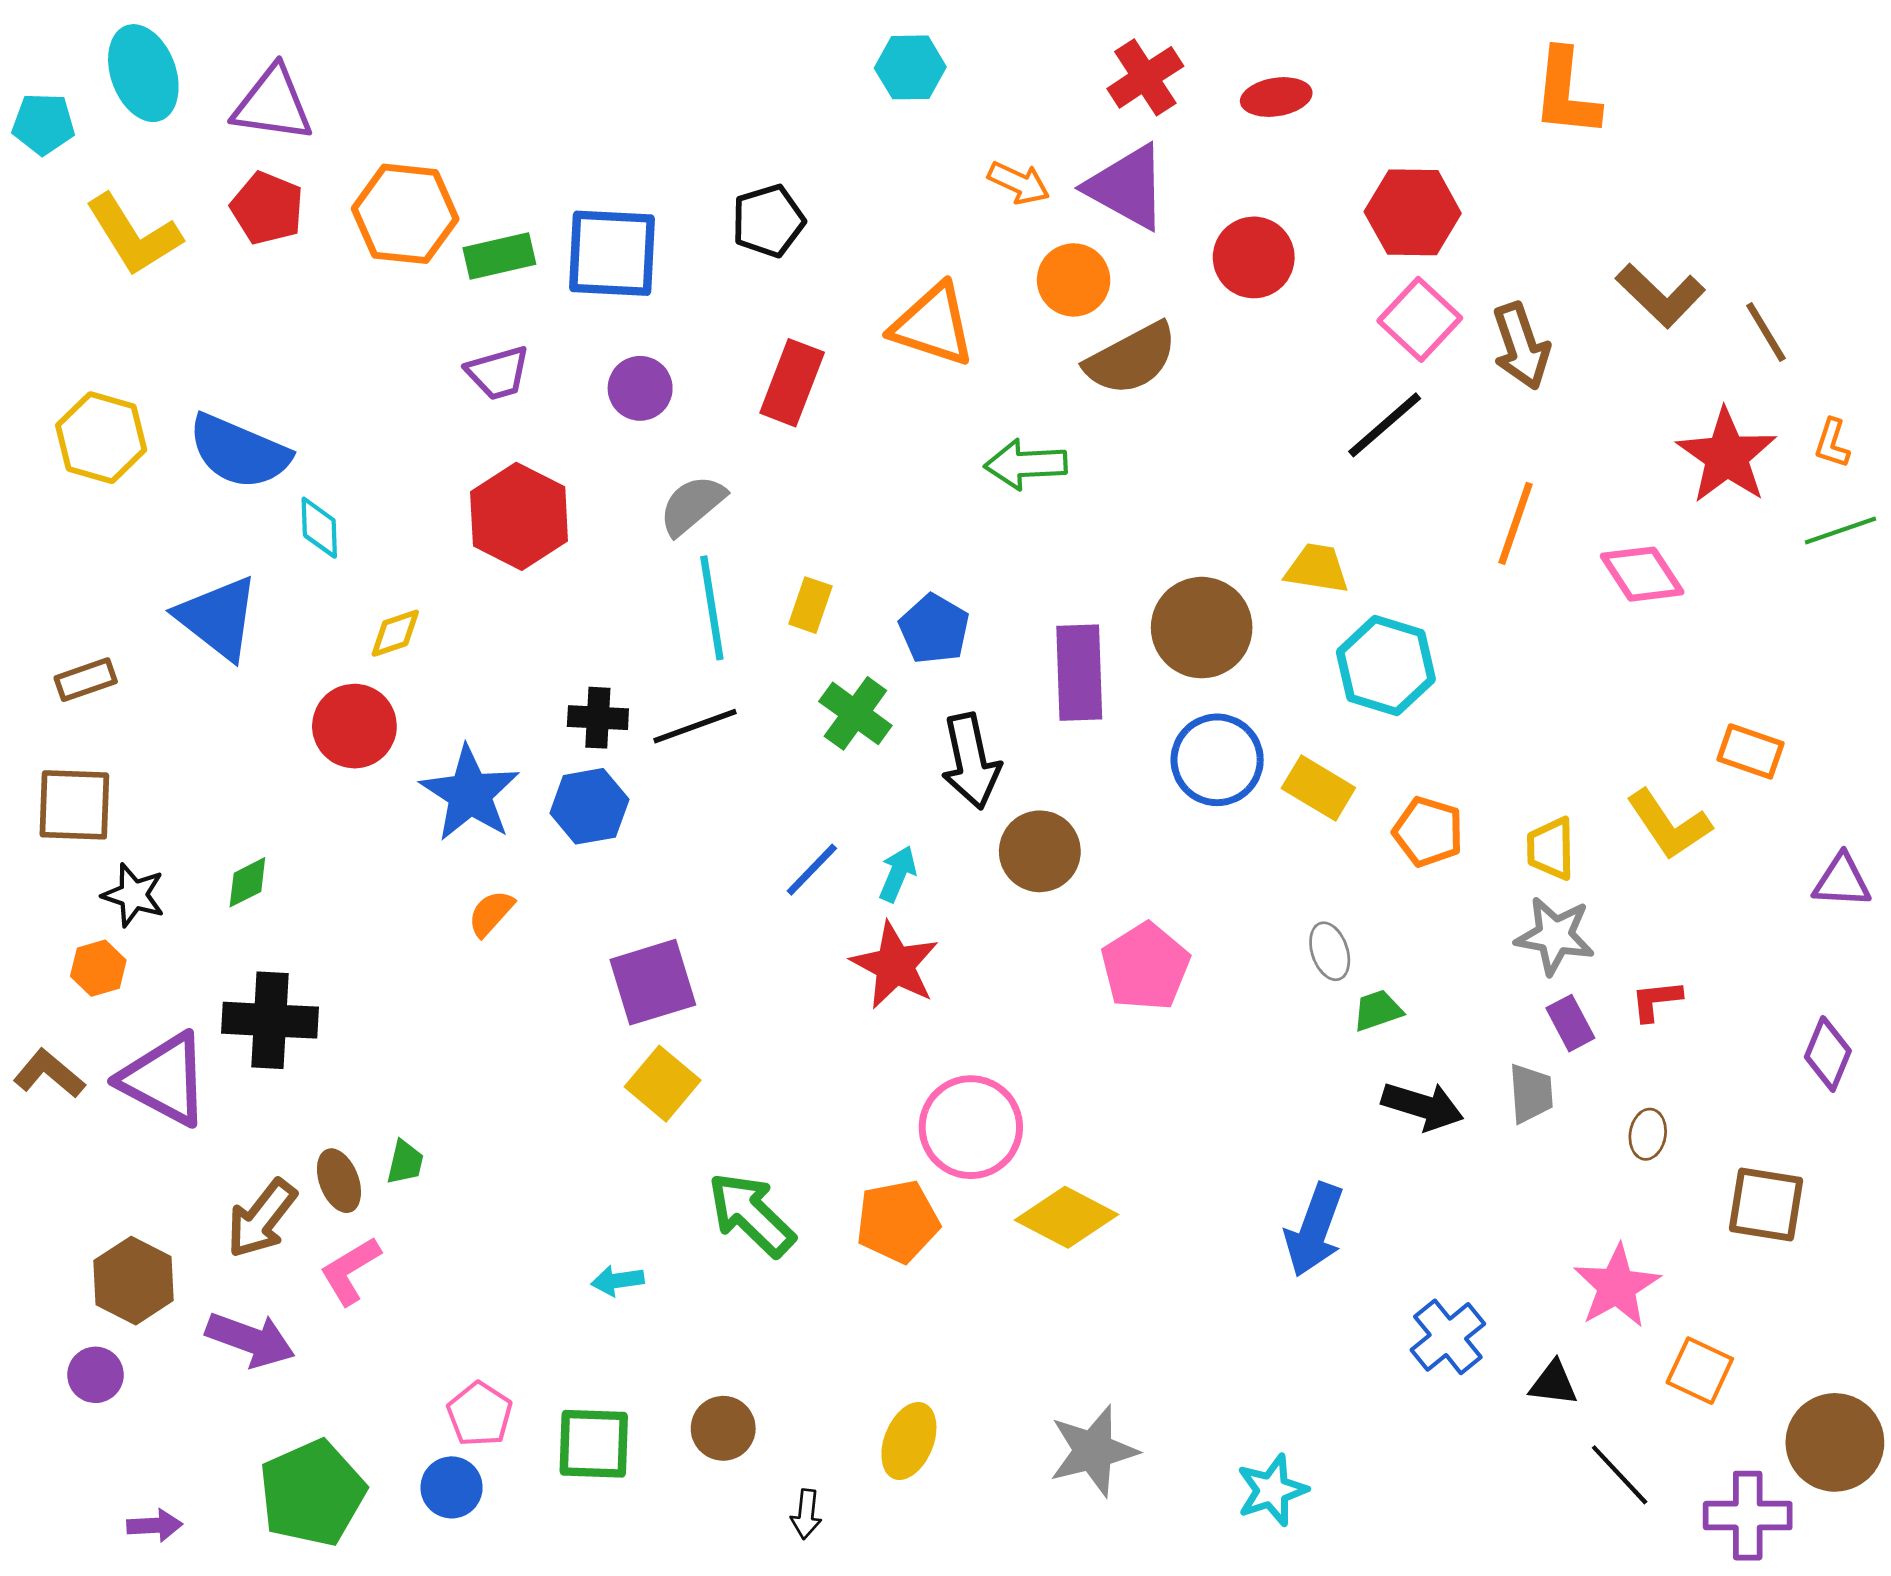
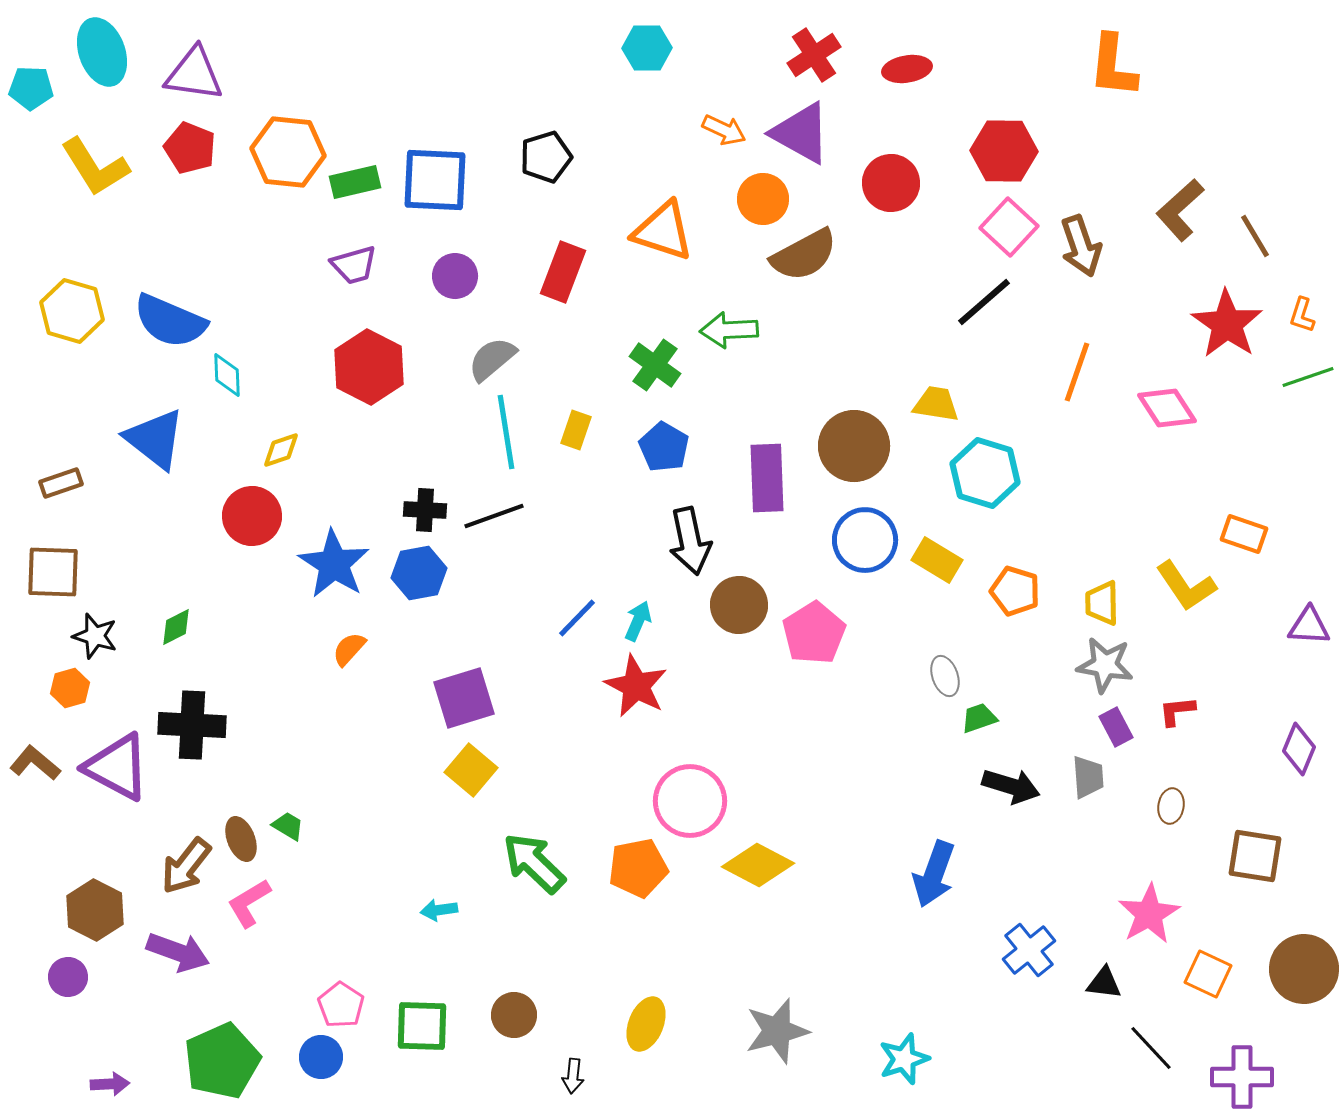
brown L-shape: (1660, 295) -> (1180, 210), turned 94
green cross: (855, 713) -> (655, 365), moved
pink pentagon: (1145, 967) -> (814, 633), moved
green trapezoid: (405, 1162) -> (288, 826), turned -72
brown circle: (1835, 1442) -> (1304, 969), moved

